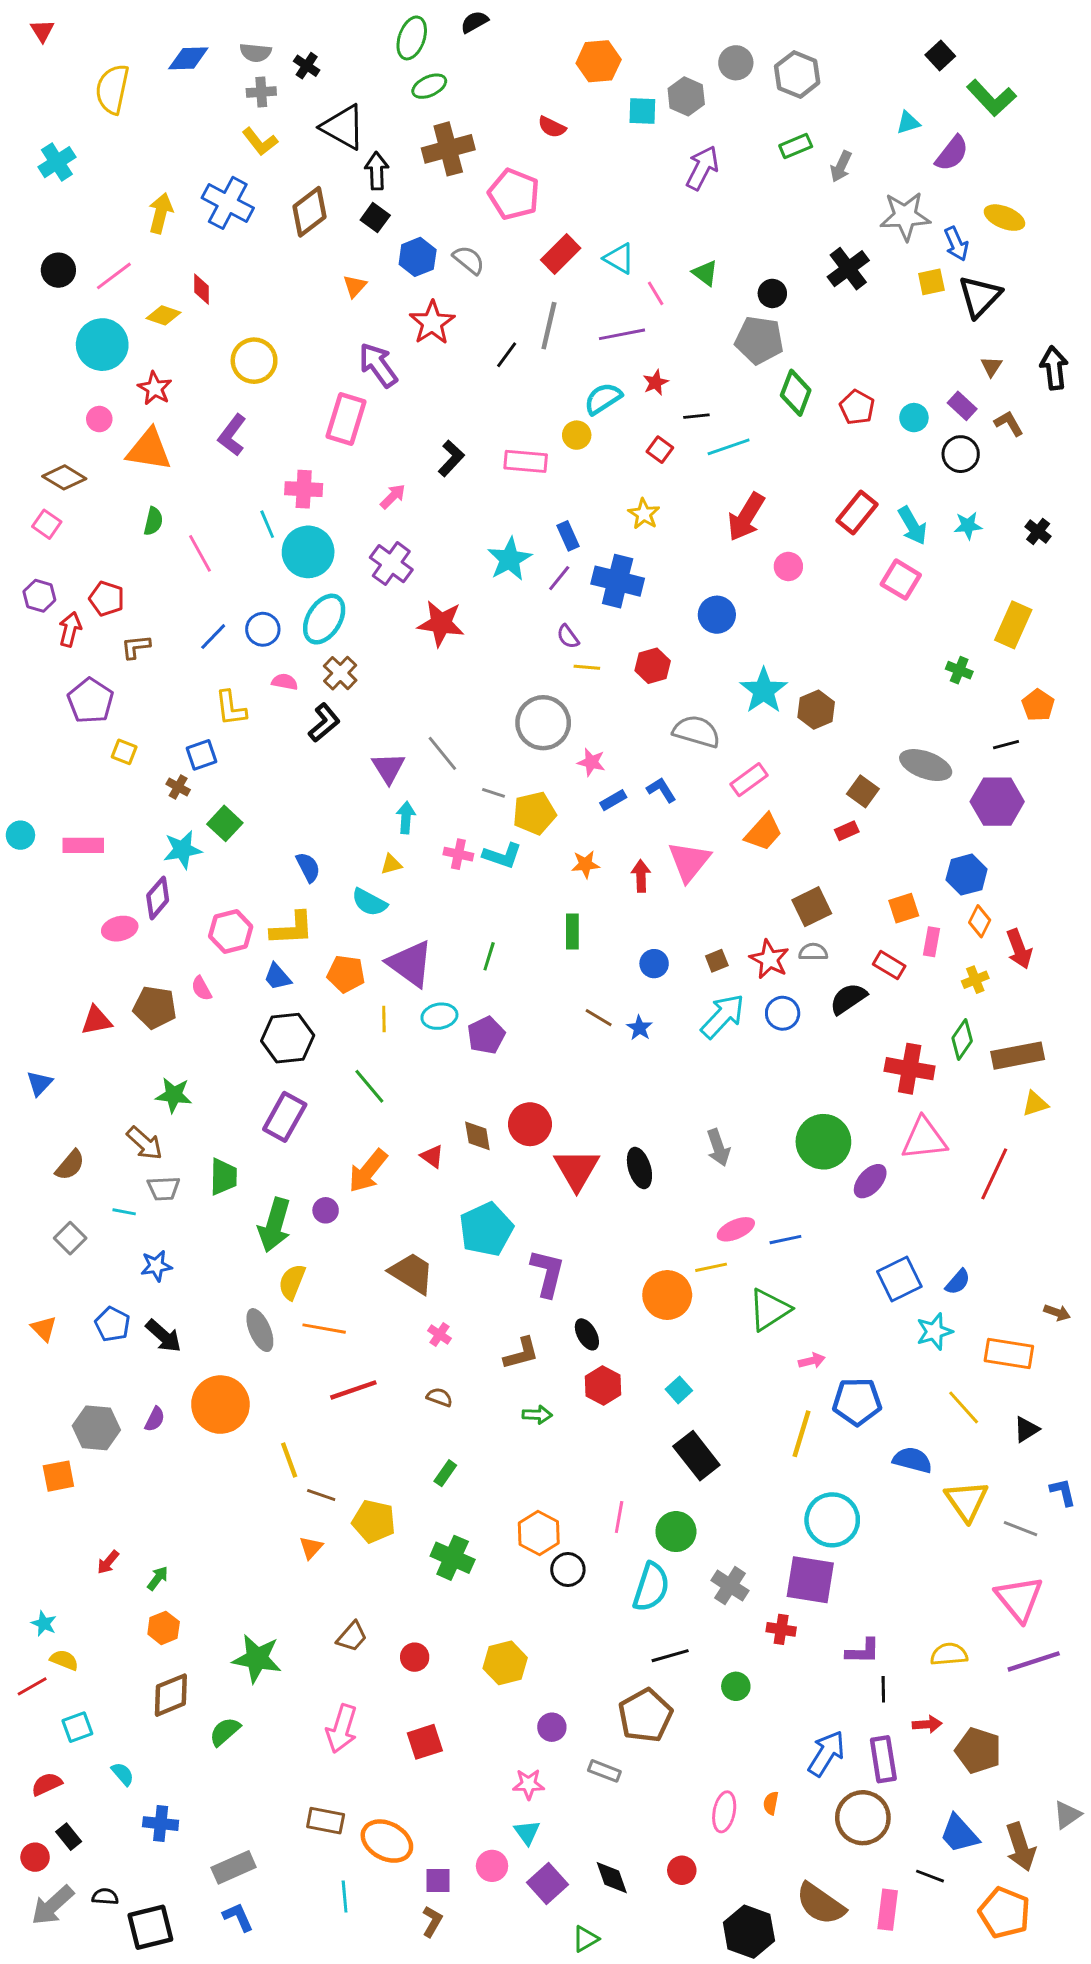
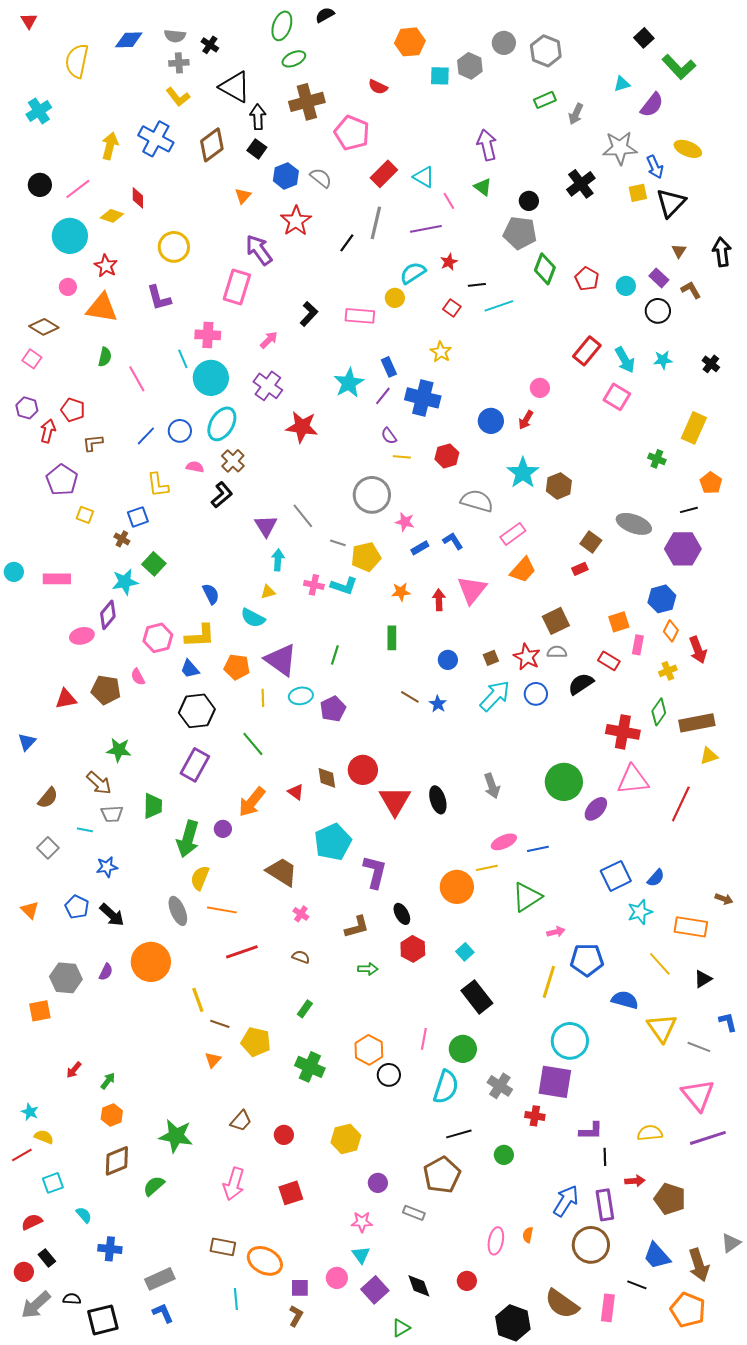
purple arrow: (702, 168) -> (487, 145), moved, turned -40
purple L-shape: (232, 435) -> (159, 298), turned -52
red arrow: (746, 517) -> (526, 420), moved, size x0.6

